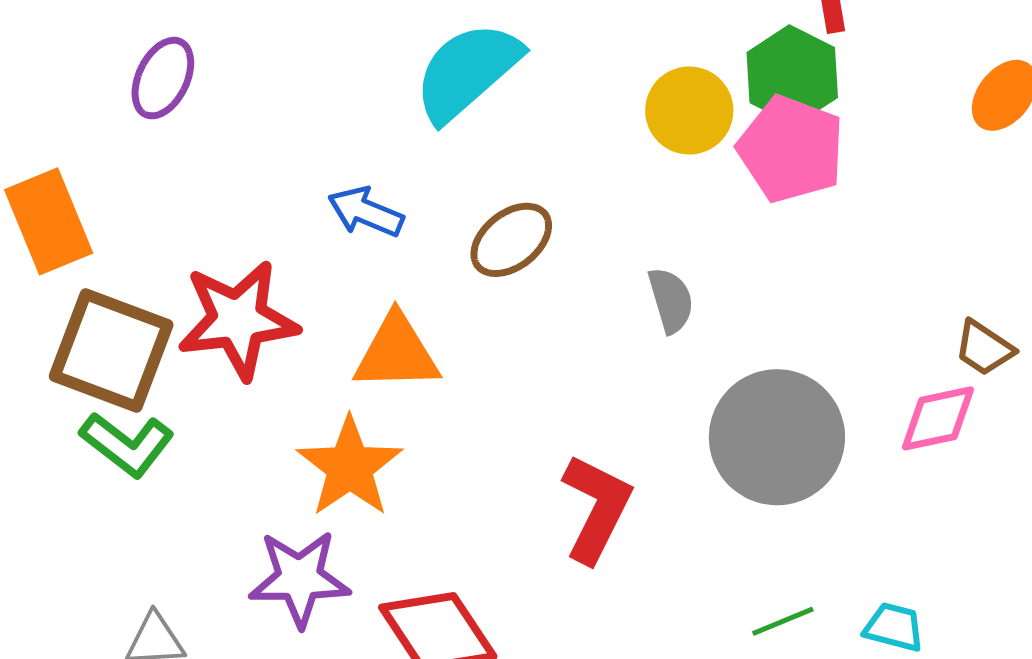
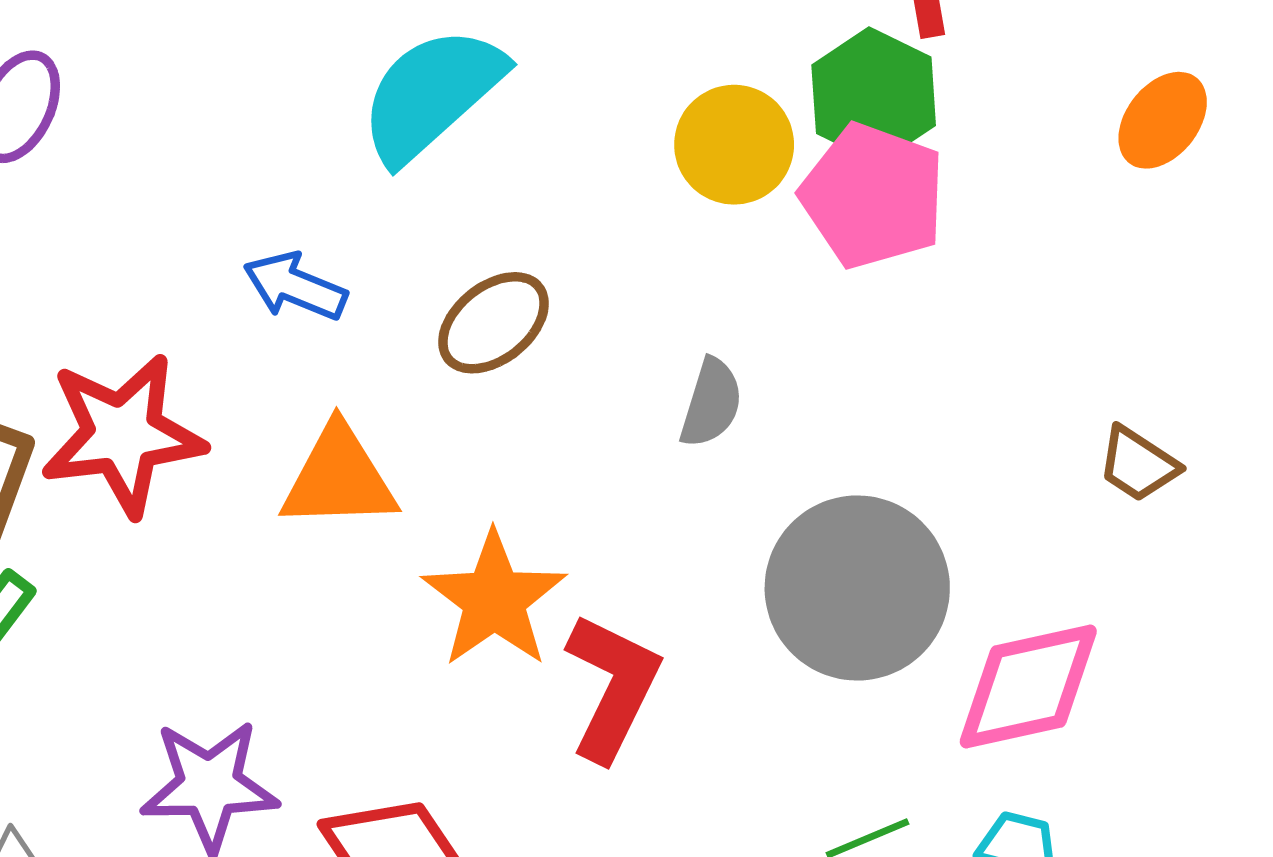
gray semicircle: (671, 300) -> (711, 403), turned 34
pink diamond: (938, 418) -> (1028, 687), moved, size x1.4
orange star: (350, 467) -> (494, 599), moved

